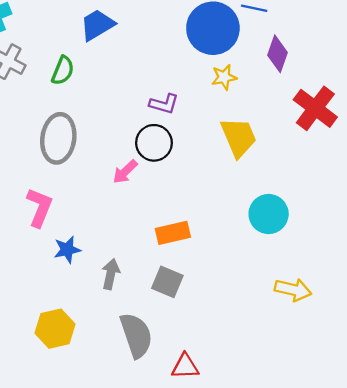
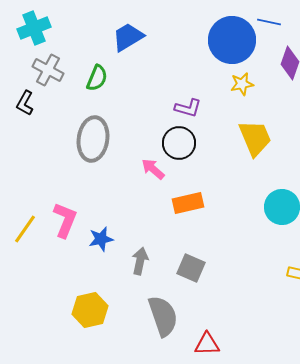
pink arrow: (125, 172) -> (153, 169), turned 85
pink L-shape: (39, 207) -> (65, 220), moved
orange rectangle: (173, 233) -> (188, 203), moved

